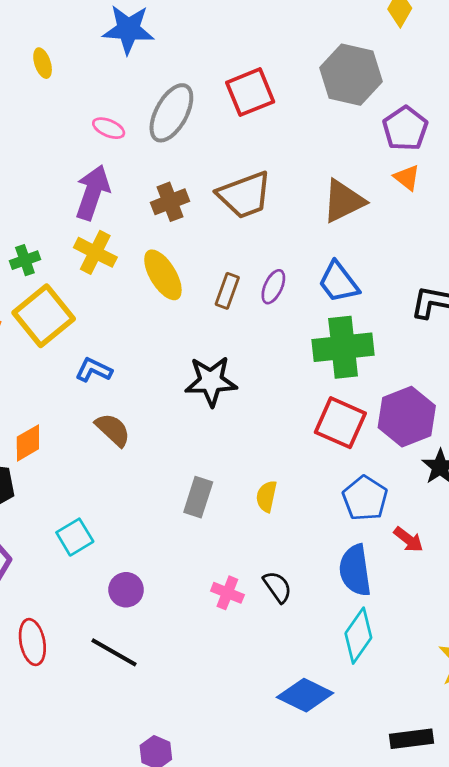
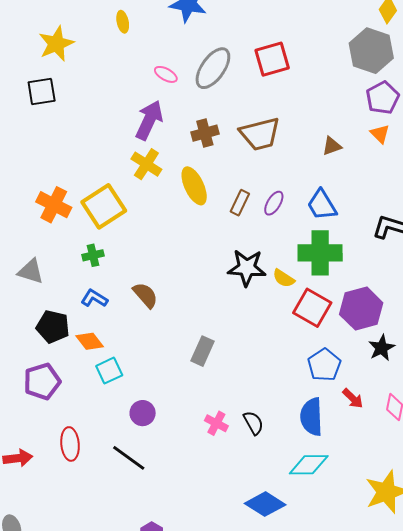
gray hexagon: (351, 75) -> (371, 51), moved
brown triangle: (343, 201) -> (332, 146), size x0.6
green cross: (25, 260) -> (93, 255), moved
blue L-shape: (94, 370) -> (94, 298), moved
black star: (211, 381) -> (247, 268), moved
orange diamond: (28, 443) -> (90, 341), moved, turned 76
yellow semicircle: (266, 496) -> (284, 278), moved, turned -75
cyan diamond: (358, 636) -> (309, 465), turned 48

